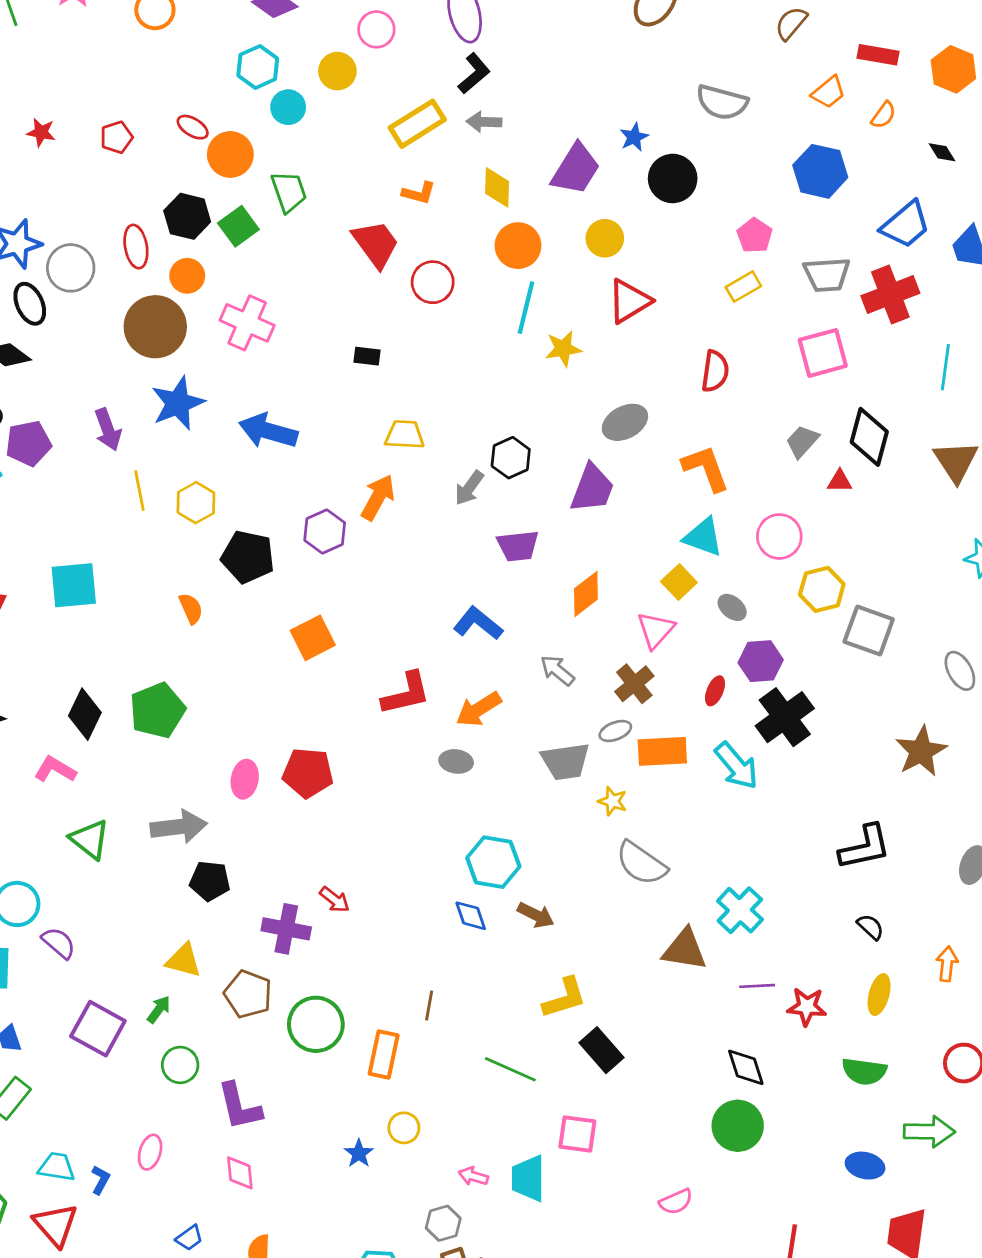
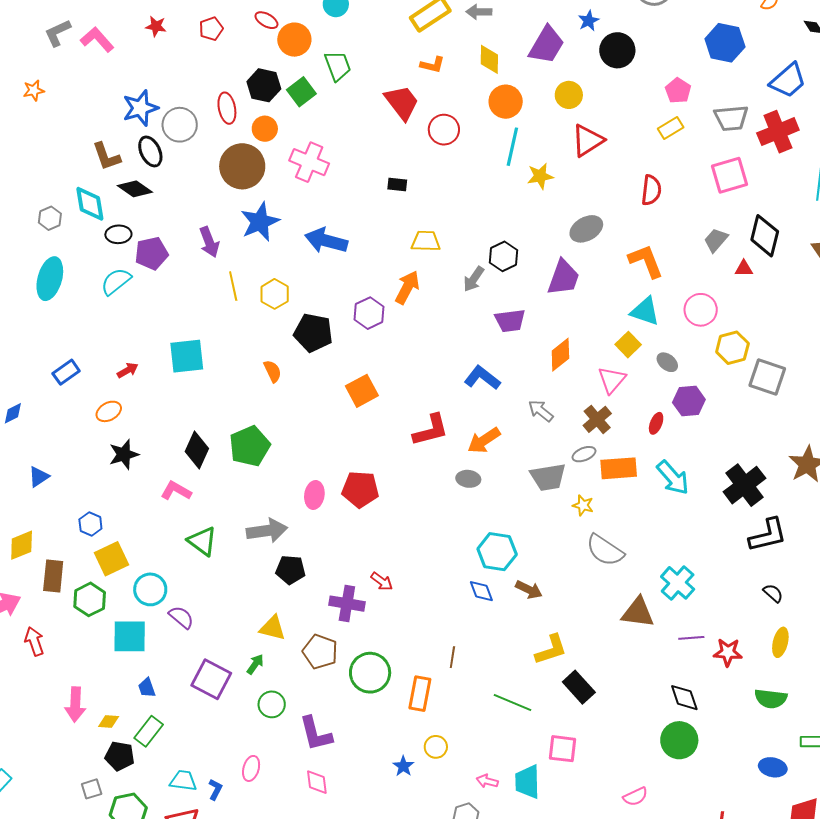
black cross: (785, 717) -> (744, 485), moved

